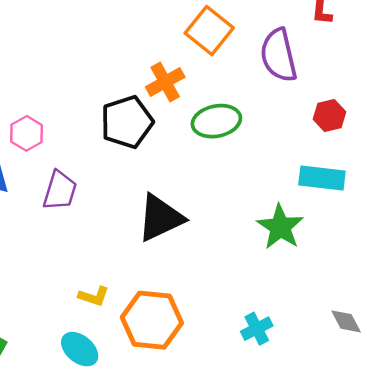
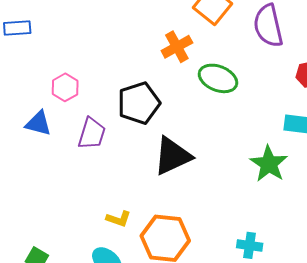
green ellipse: (216, 121) -> (218, 78), turned 33
black pentagon: (127, 122) -> (139, 103), moved
cyan cross: (257, 329) -> (250, 245), turned 35

